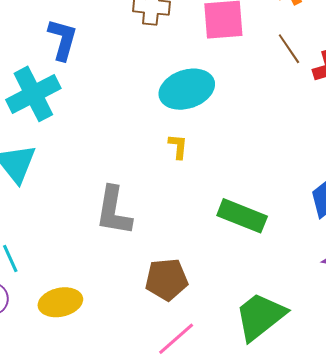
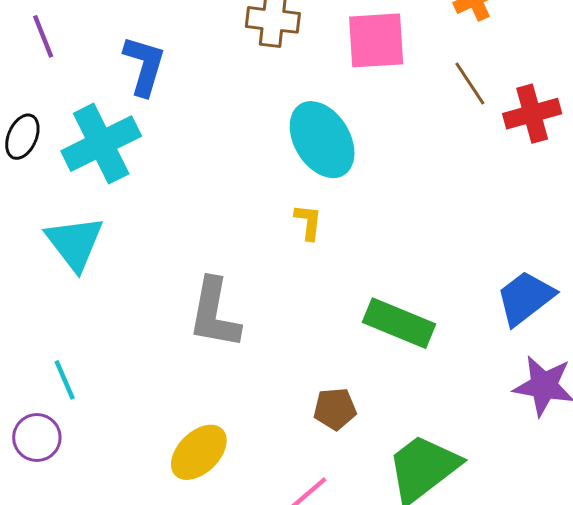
cyan ellipse: (187, 89) -> (322, 140), turned 76
brown pentagon: (167, 279) -> (335, 409), moved, size x0.7
yellow ellipse: (60, 302) -> (199, 452), moved, turned -33

